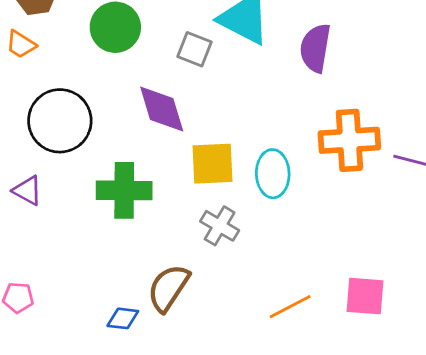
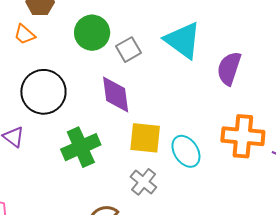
gray square: (195, 49) -> (128, 50), moved, turned 30
cyan ellipse: (273, 174) -> (186, 151), turned -40
green cross: (124, 190) -> (81, 147), turned -33

